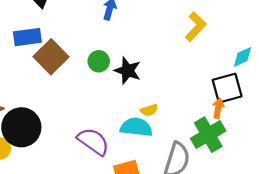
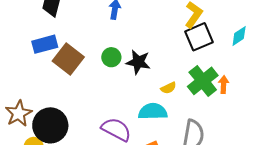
black square: (227, 88) -> (199, 37), moved
yellow semicircle: (149, 110) -> (168, 88), moved
green cross: (208, 135) -> (203, 81), moved

